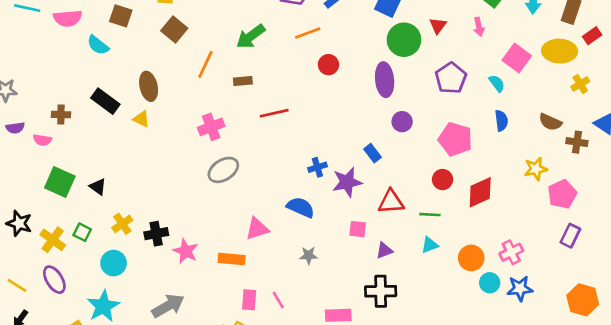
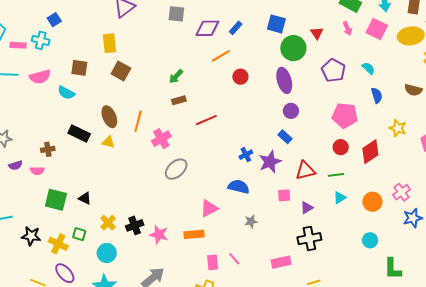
green arrow: (251, 36) -> (176, 76), moved, size x0.7
pink square: (517, 58) -> (377, 29), moved
orange line: (205, 64) -> (138, 121), moved
purple circle: (402, 122) -> (291, 111), moved
yellow star: (536, 169) -> (398, 128), moved, turned -30
cyan circle: (490, 283) -> (370, 240), moved

